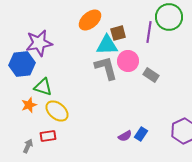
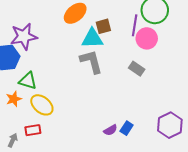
pink circle: (128, 61) -> (147, 38), moved

